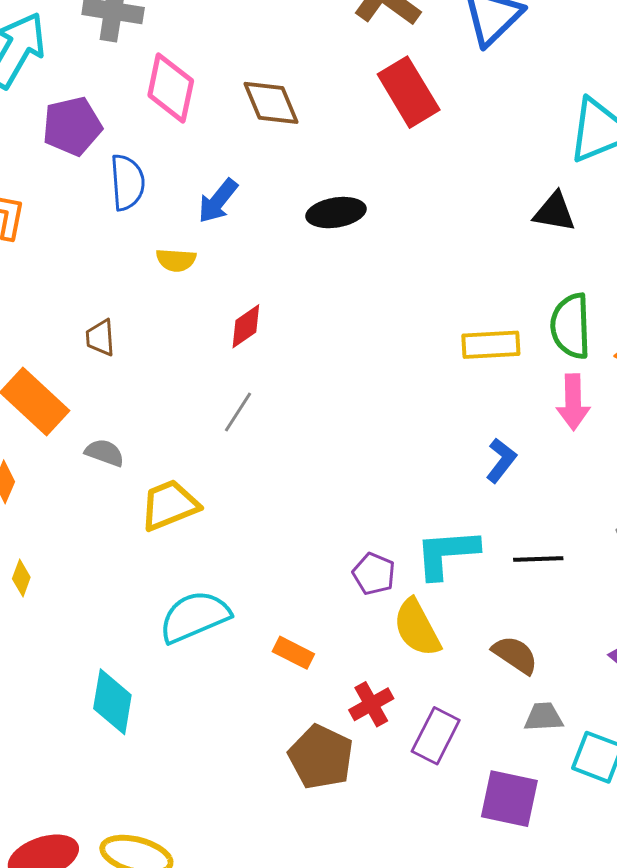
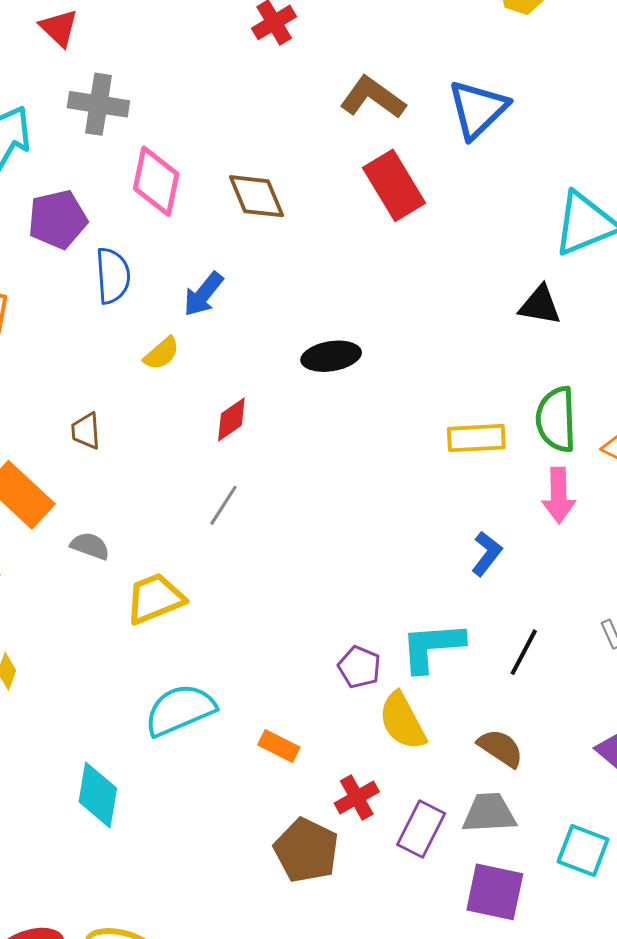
black ellipse: (336, 213) -> (331, 356), moved
yellow semicircle: (176, 260) -> (161, 353), turned -45
black line: (538, 559) -> (524, 652), turned -60
gray trapezoid: (544, 717) -> (489, 813), moved, size x1.4

